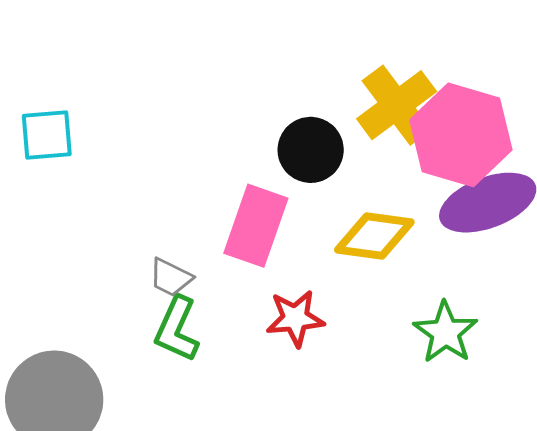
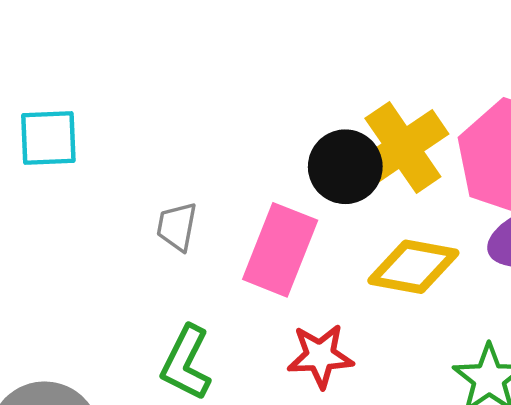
yellow cross: (397, 105) -> (403, 147), moved
gray trapezoid: (171, 277) -> (177, 227), moved, turned 72

